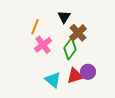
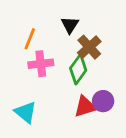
pink cross: (43, 45) -> (41, 64), turned 30
cyan triangle: (53, 80) -> (26, 112), moved

